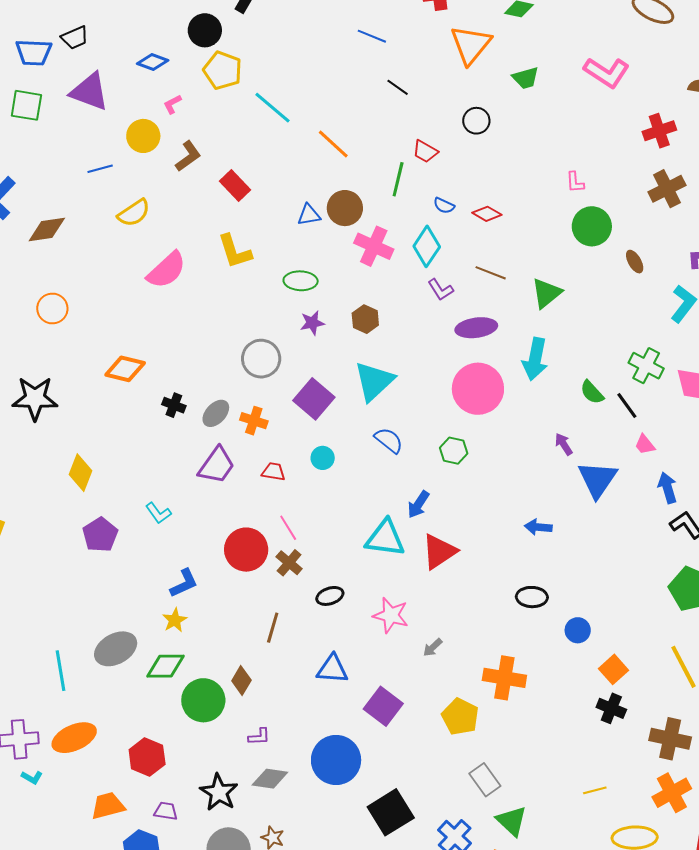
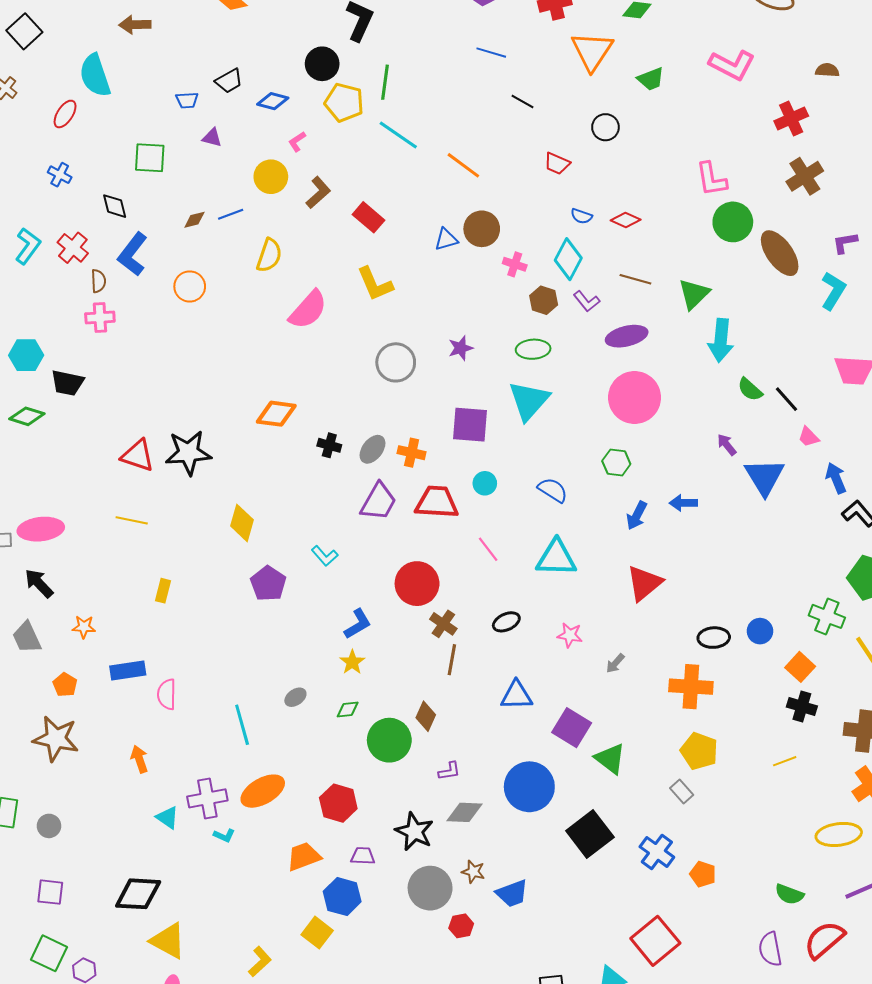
black trapezoid: (75, 38) -> (229, 81), moved
blue trapezoid: (34, 52) -> (187, 100), moved, size x0.6
purple triangle: (90, 92) -> (212, 138), size x0.5
green line: (398, 179) -> (385, 82), moved
pink L-shape: (575, 182) -> (711, 179), size x1.6
yellow semicircle: (134, 213) -> (269, 255), turned -32
brown diamond: (47, 229) -> (194, 220), moved, size x0.6
pink cross: (374, 246) -> (515, 264), size x0.6
brown ellipse: (635, 262) -> (780, 253), size x2.0
green ellipse: (301, 281) -> (533, 349), moved
orange circle: (52, 309) -> (190, 286), moved
brown hexagon: (365, 319) -> (544, 300), moved
gray circle: (261, 359) -> (396, 362), moved
cyan arrow: (535, 359) -> (721, 340), moved
green cross: (646, 366) -> (827, 616), moved
purple square: (314, 399) -> (470, 425), turned -30
blue semicircle: (389, 440) -> (553, 490), moved
red trapezoid: (274, 472) -> (437, 502), size x1.8
blue arrow: (418, 504) -> (637, 516), moved
blue arrow: (538, 527) -> (683, 503), moved
pink line: (288, 528) -> (488, 549), moved
red triangle: (439, 552) -> (644, 583), moved
brown cross: (289, 563) -> (443, 624), moved
black ellipse: (532, 597) -> (714, 638), moved
pink star: (391, 615) -> (570, 635), size x0.7
gray ellipse: (116, 649) -> (295, 697), size x0.5
green diamond: (166, 666) -> (348, 710), size x0.6
yellow pentagon: (460, 717) -> (699, 751), moved
gray rectangle: (485, 780) -> (682, 792), size x0.7
yellow line: (595, 790) -> (785, 761), moved
green triangle: (512, 821) -> (610, 759), moved

